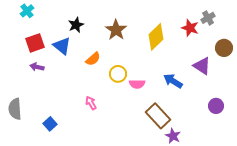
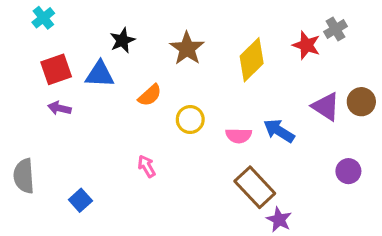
blue triangle: (62, 46) -> (100, 74), turned -36
brown circle: (224, 48) -> (361, 102), moved
pink semicircle: (137, 84) -> (239, 136), moved

